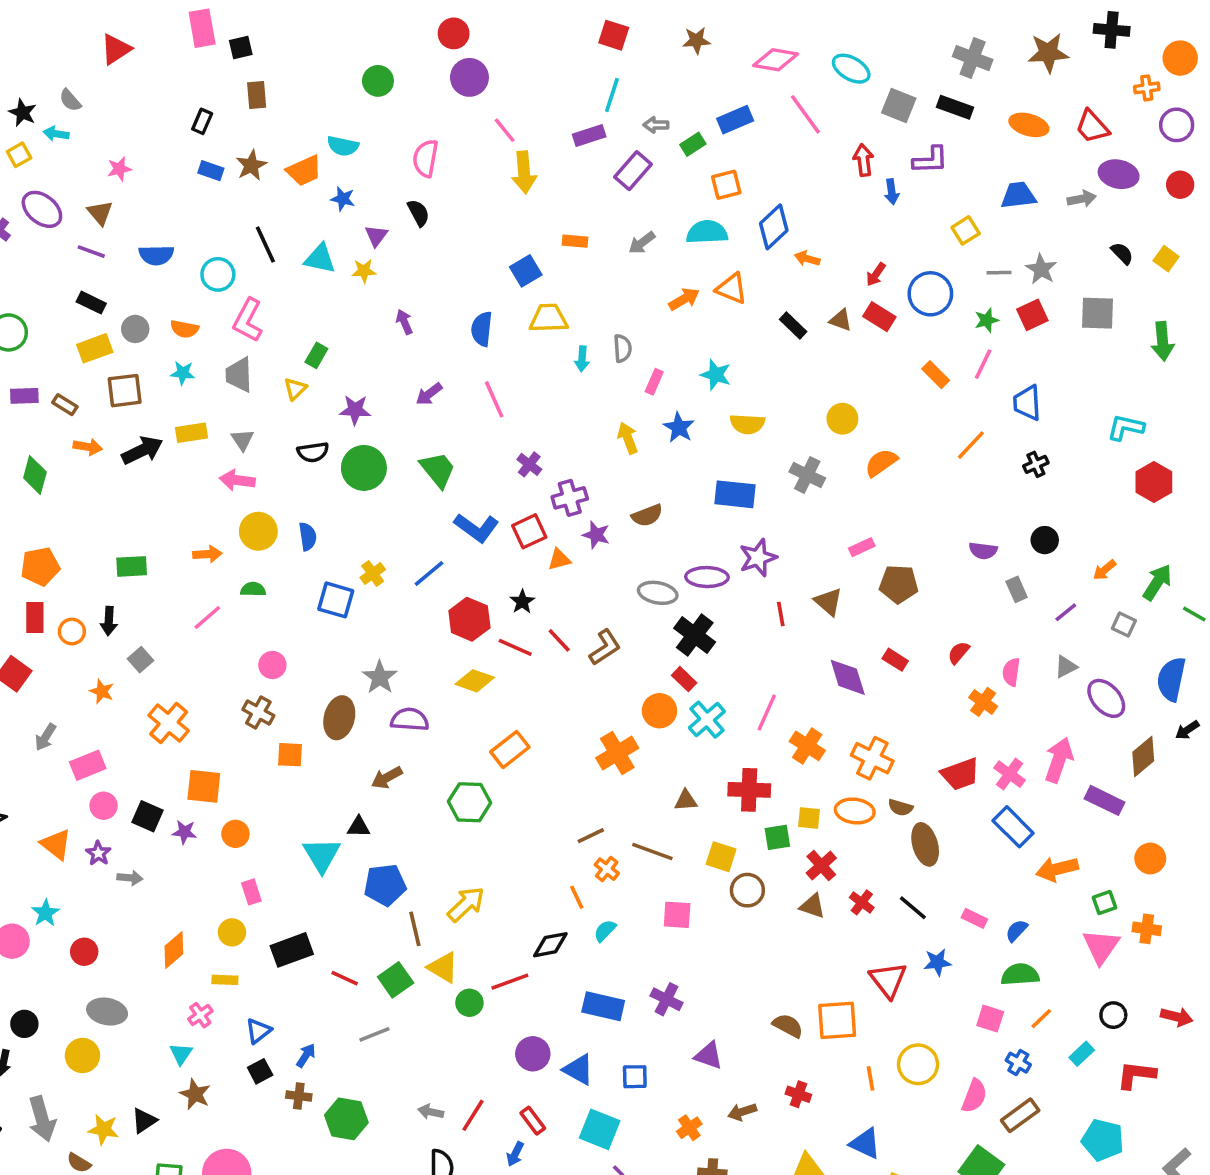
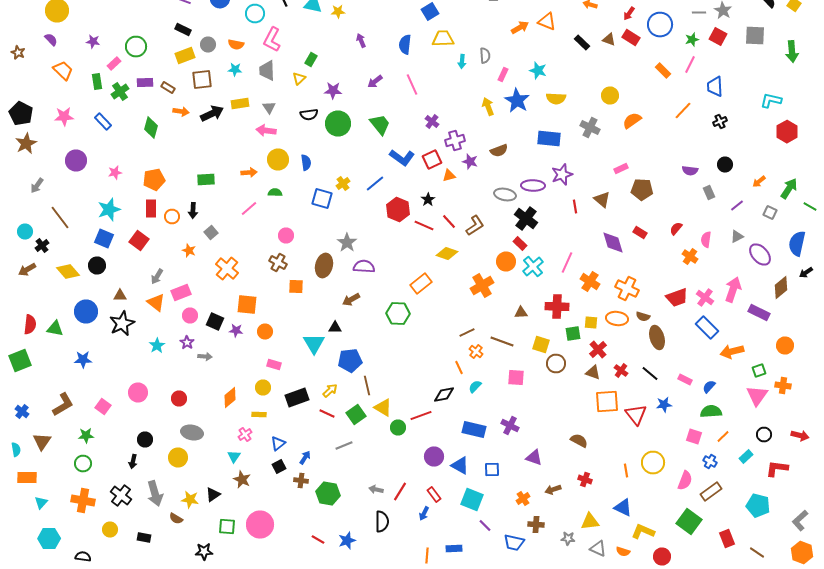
red square: (1032, 315) -> (718, 36), turned -36
blue star: (679, 427) -> (517, 100), size x1.4
yellow diamond: (475, 681) -> (447, 254), moved
orange triangle: (56, 844) -> (156, 302), moved
pink rectangle: (251, 892) -> (274, 364), turned -56
yellow arrow: (466, 904) -> (330, 390), moved, size x0.7
cyan star: (45, 913) -> (157, 346), moved
orange square: (837, 1020) -> (607, 402), moved

